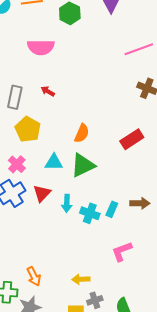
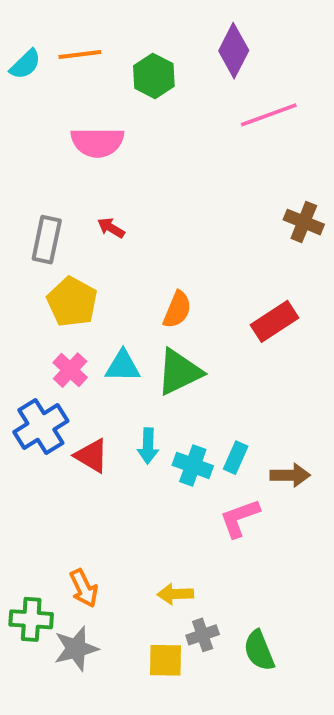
pink line: (139, 49) -> (269, 115), moved
pink cross: (17, 164) -> (70, 370), moved
red triangle: (42, 193) -> (92, 456), moved, turned -42
brown arrow: (140, 203) -> (290, 475), moved
pink L-shape: (122, 251) -> (240, 518), moved

